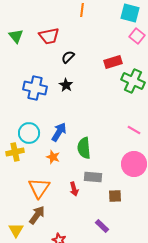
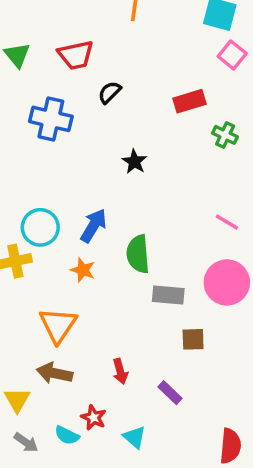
green cross: (133, 81) -> (225, 135), size x0.6
black star: (66, 85) -> (134, 162), moved
blue cross: (35, 88) -> (51, 119), moved
gray rectangle: (93, 177) -> (168, 295), moved
red arrow: (74, 189) -> (120, 371), moved
brown arrow: (37, 215) -> (54, 373), turned -114

